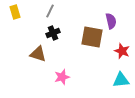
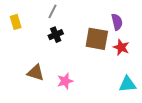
yellow rectangle: (15, 12) -> (16, 22), moved
red star: (122, 51) -> (121, 47), moved
brown triangle: (38, 54) -> (36, 73), moved

